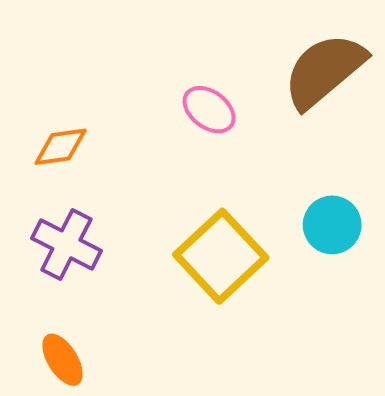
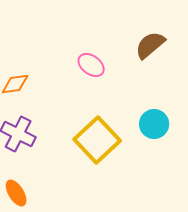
brown semicircle: (324, 71) -> (150, 45), size x0.7

